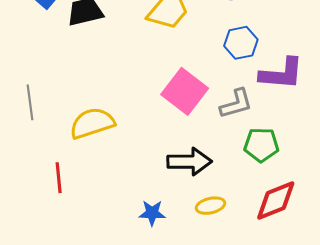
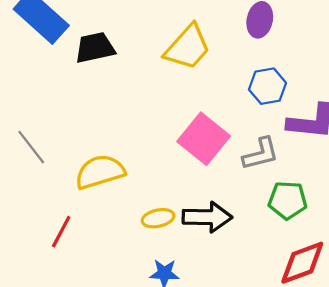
gray line: (30, 102) -> (31, 147), turned -32
red line: (59, 178) -> (61, 232), turned 32
yellow ellipse: (210, 206) -> (158, 218), moved

